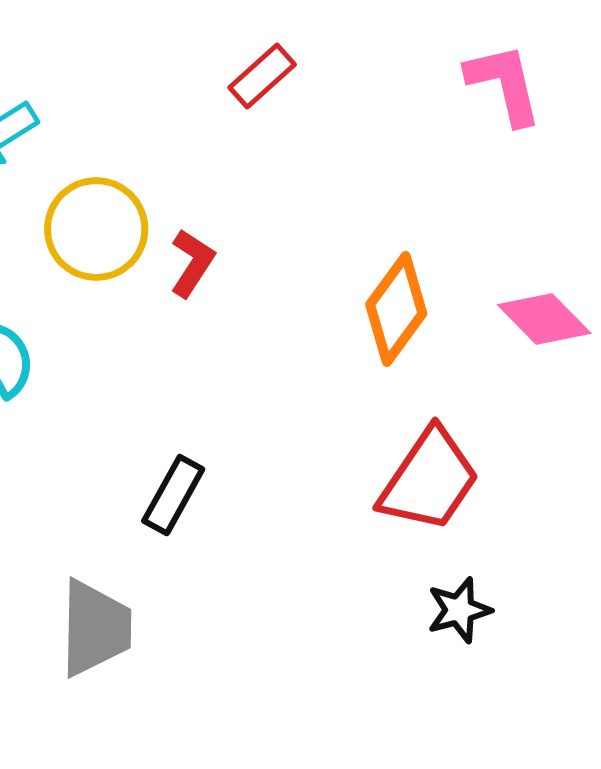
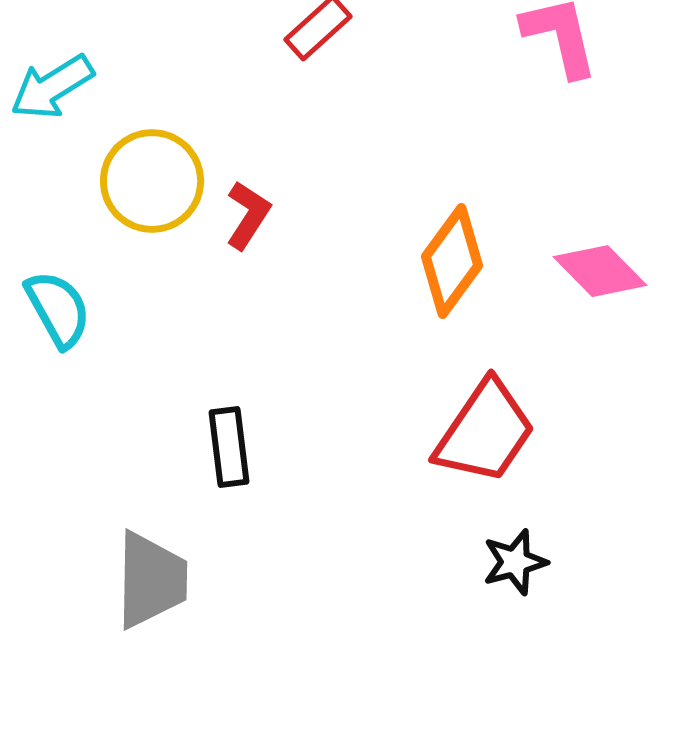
black rectangle: (173, 495) -> (229, 447), turned -36

